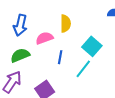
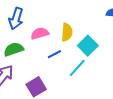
yellow semicircle: (65, 24) -> (67, 32), moved
blue line: (60, 57) -> (54, 54), turned 48

